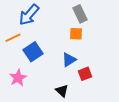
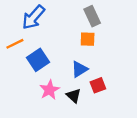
pink star: (18, 78) -> (49, 90), moved
black triangle: (62, 91) -> (74, 96), moved

